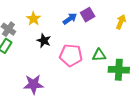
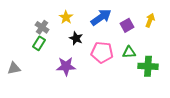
purple square: (88, 15) -> (127, 25), moved
blue arrow: (70, 19) -> (101, 17), size x1.5
purple star: (33, 84) -> (66, 66), moved

